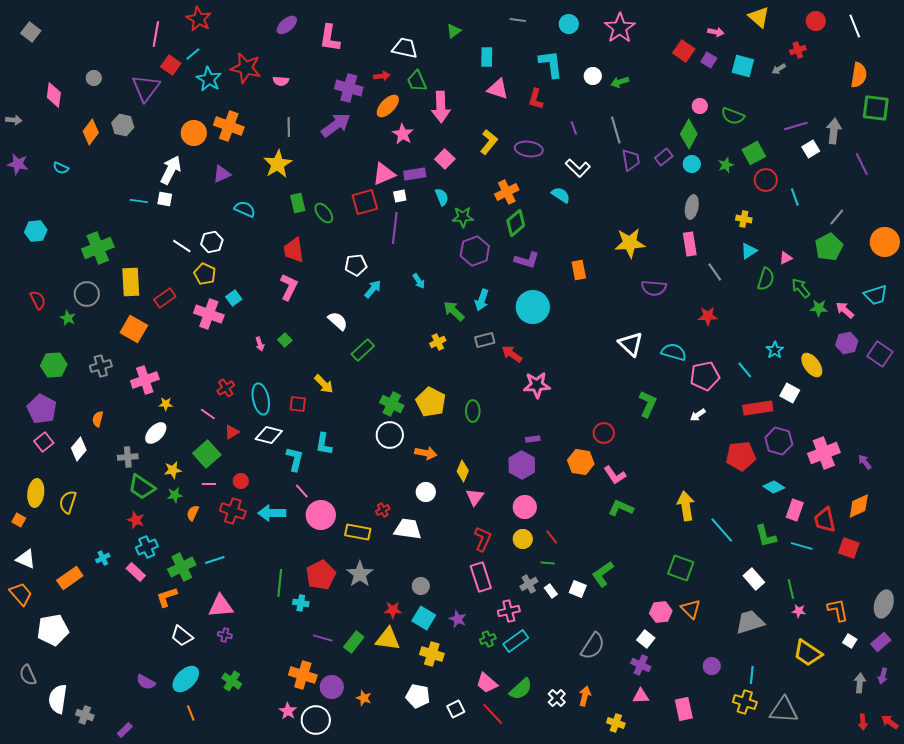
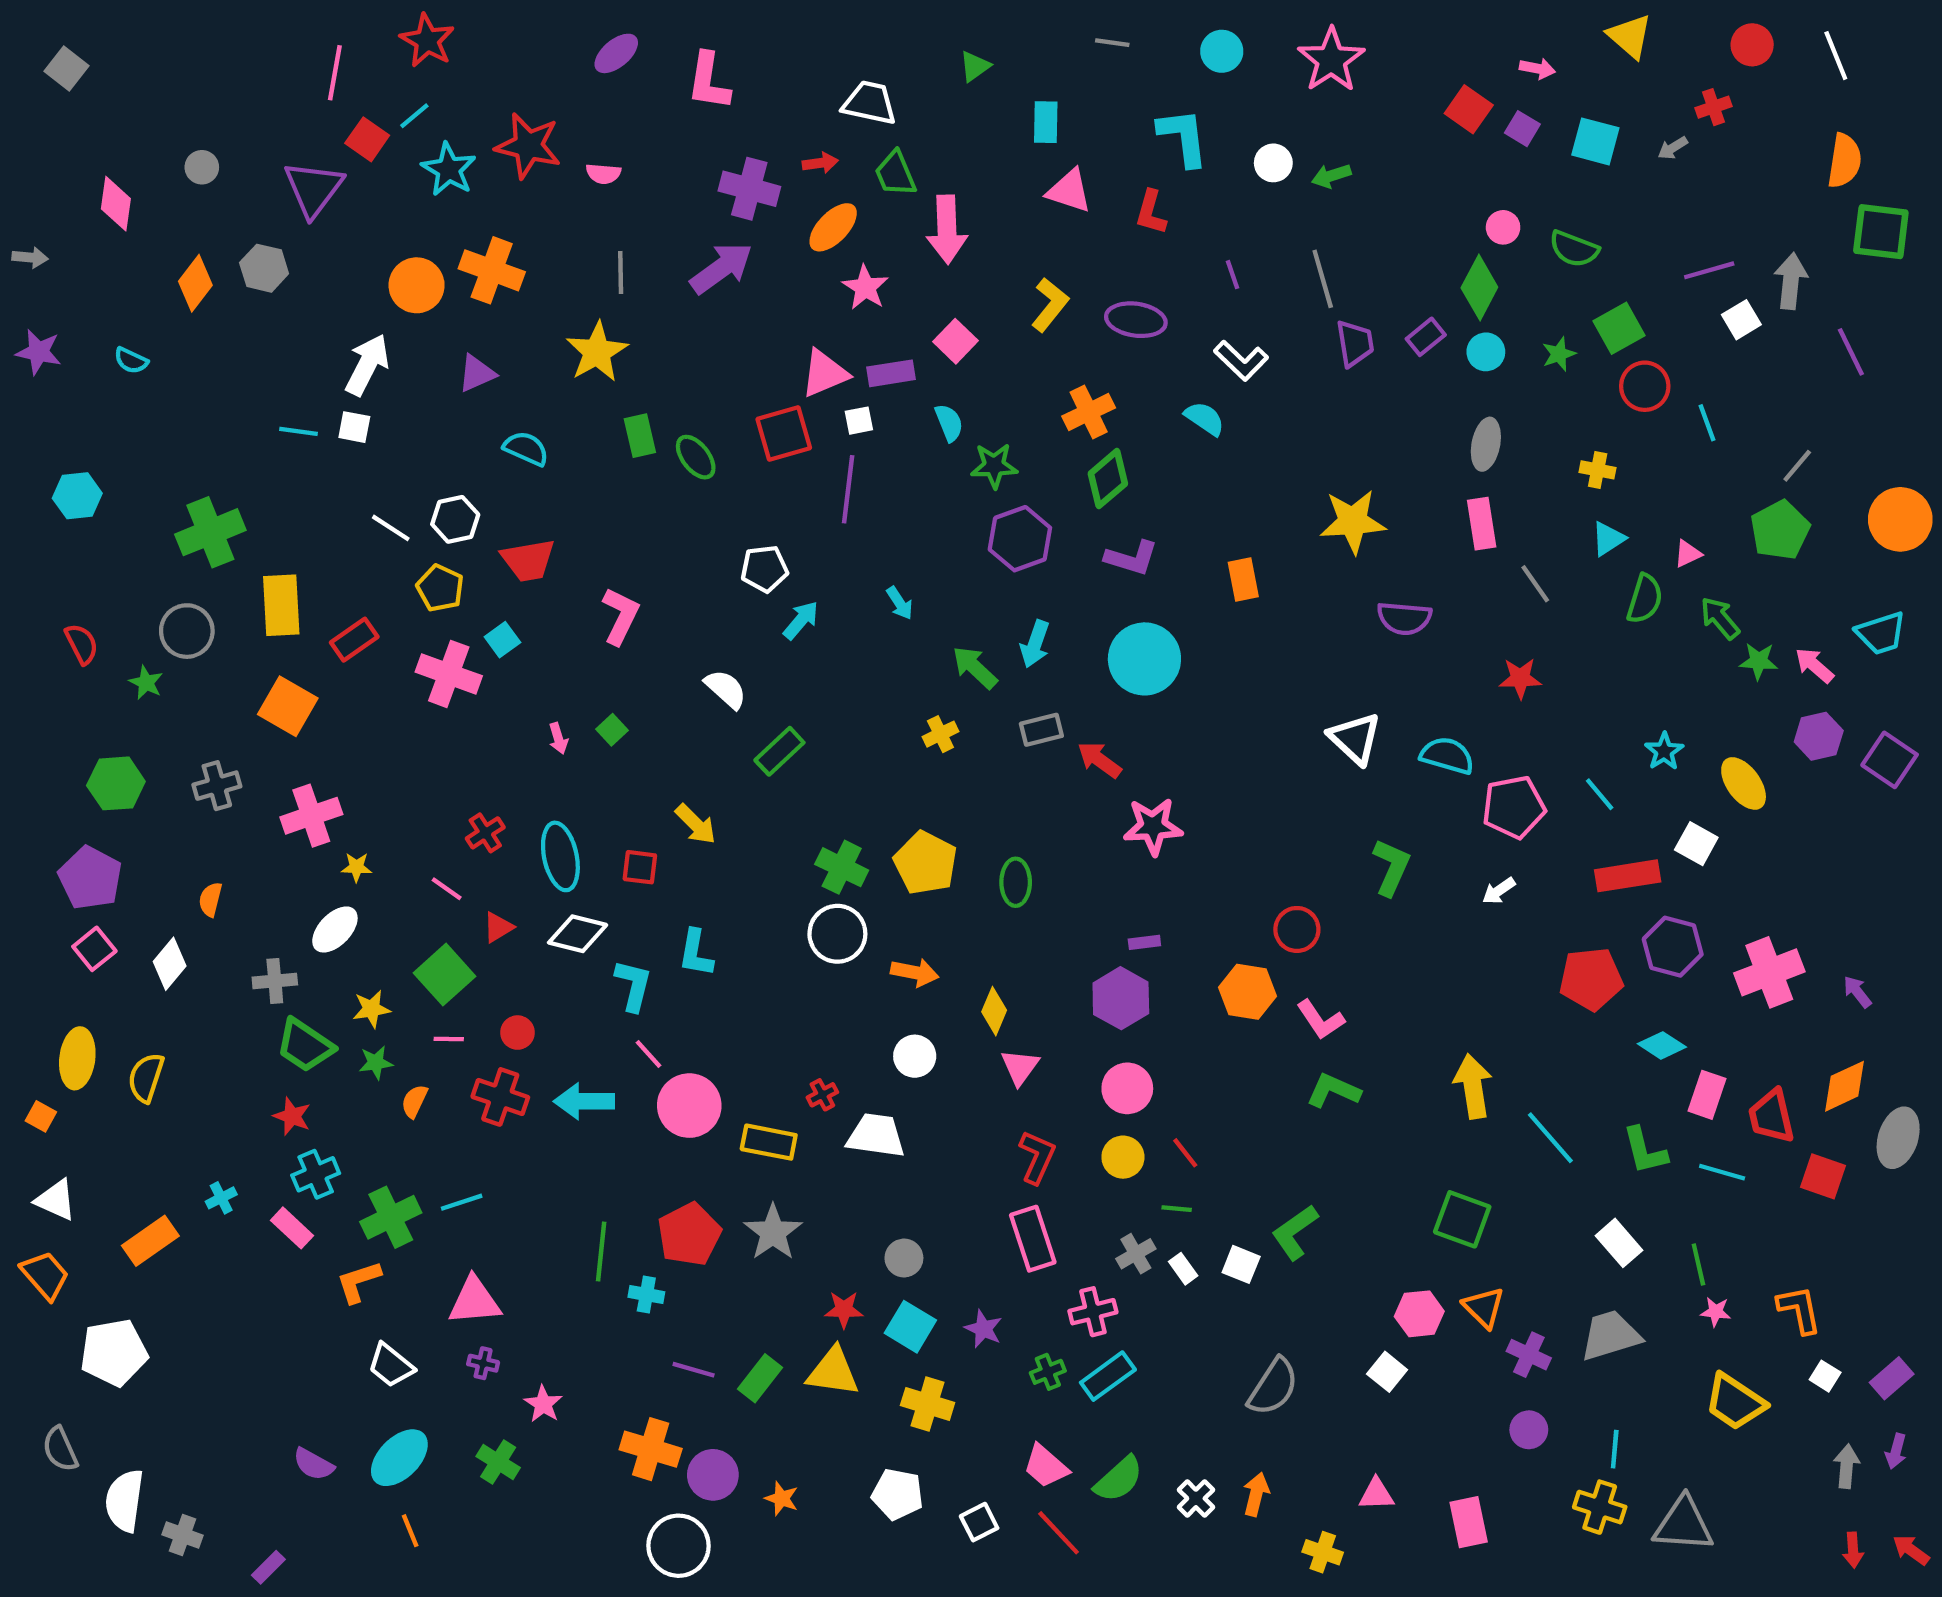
red trapezoid: (294, 250) -> (528, 560), moved, turned -92
gray ellipse: (884, 604) -> (1898, 1138), moved
purple cross: (641, 665) -> (1529, 1355), moved
pink star: (288, 711) -> (543, 1404), moved

